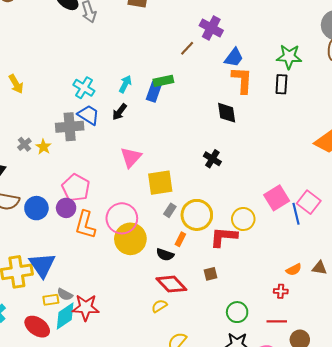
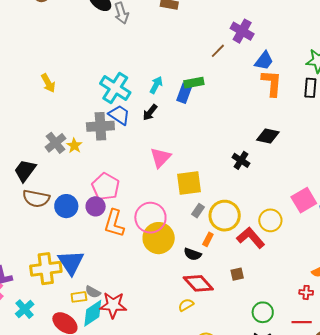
cyan cross: (84, 88) -> (115, 88), size x1.4
black diamond: (227, 113) -> (268, 136), moved, turned -70
gray cross: (24, 144) -> (56, 143), size x1.5
red L-shape: (224, 237) -> (251, 238), turned 44

